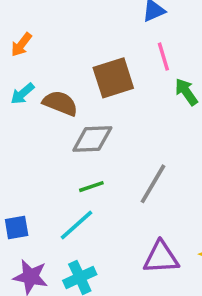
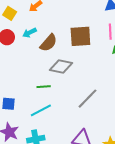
brown semicircle: (60, 103) -> (49, 43), turned 96
green line: (91, 187) -> (44, 87), moved

